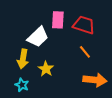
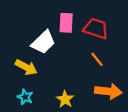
yellow arrow: (23, 59) -> (26, 67), turned -72
yellow star: (46, 69) -> (65, 99), moved

